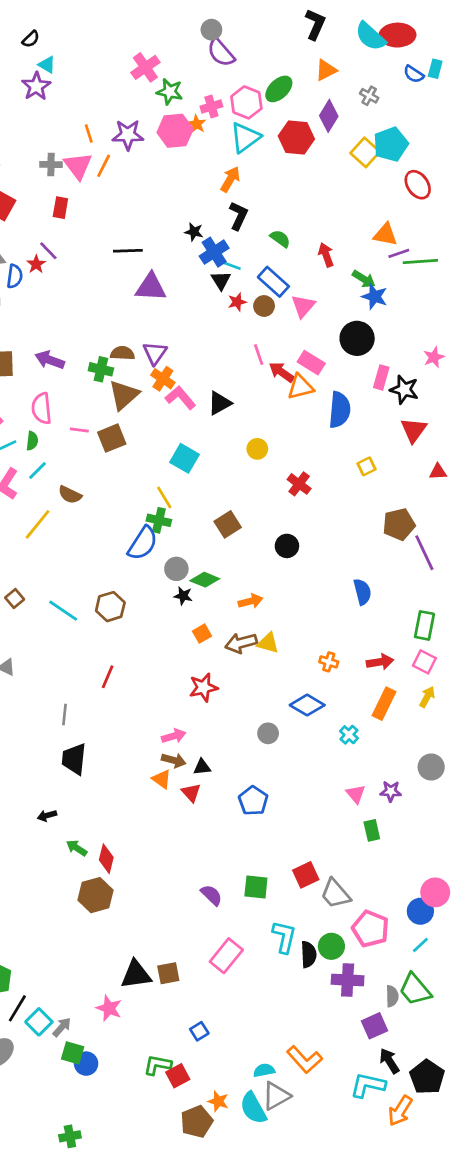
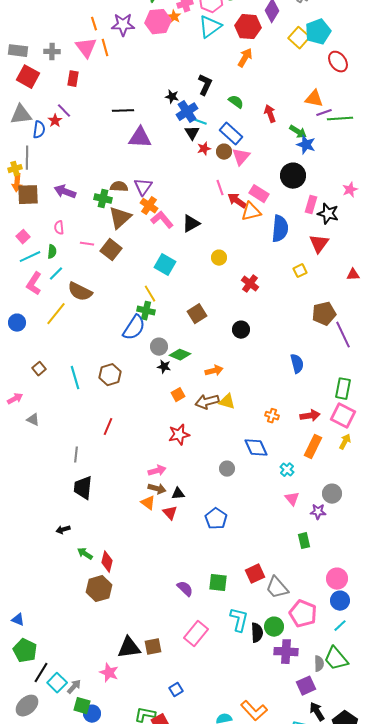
gray cross: (51, 164) -> (52, 52), moved
orange line: (104, 166) -> (105, 48), turned -42
orange arrow: (230, 179) -> (245, 58), moved
pink triangle: (303, 306) -> (241, 157), moved
pink semicircle: (42, 408) -> (59, 228), size x0.6
red triangle: (414, 430) -> (319, 244), moved
brown square: (112, 438) -> (111, 250), turned -30
brown semicircle: (70, 495) -> (80, 292), size x1.4
cyan line: (63, 611) -> (75, 378), turned 40
pink square: (424, 662) -> (343, 416), size x1.4
blue diamond: (307, 705) -> (256, 448), turned 35
gray circle: (431, 767) -> (332, 494), moved
pink triangle: (356, 794) -> (292, 499), moved
pink circle: (435, 892) -> (337, 579), moved

